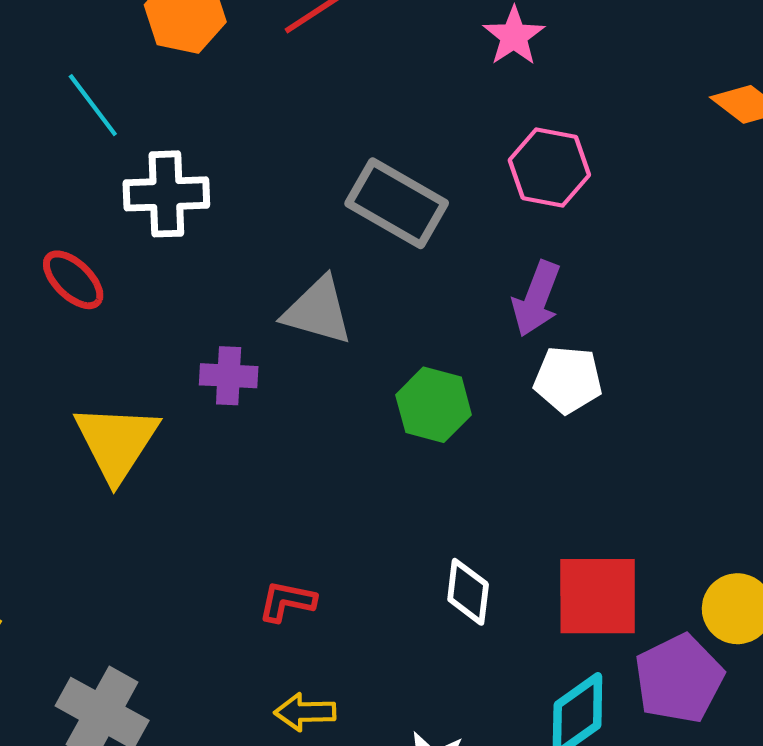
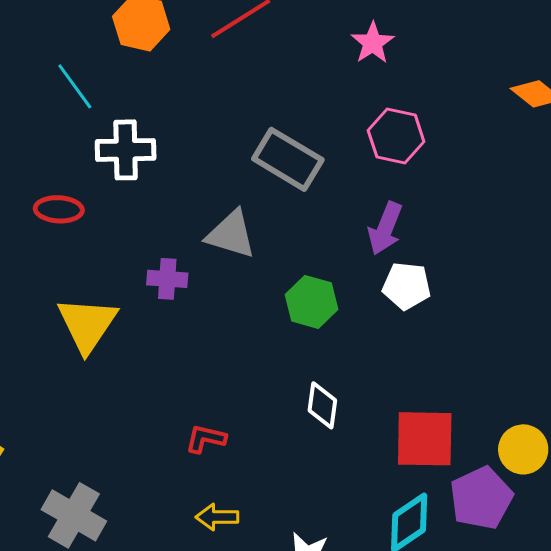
red ellipse: (73, 280) -> (59, 209), turned -42
white diamond: (468, 592) -> (322, 405), moved

